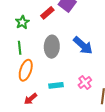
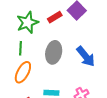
green star: (22, 22) -> (28, 23), size x1.5

